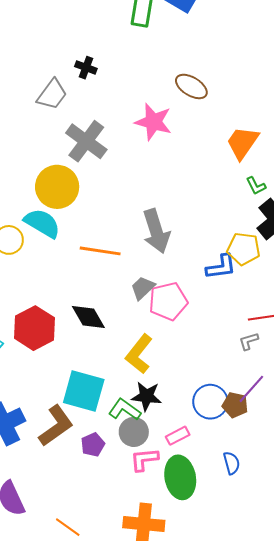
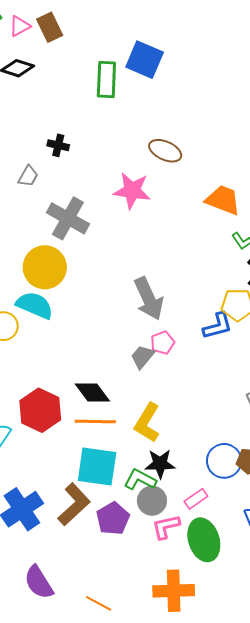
gray trapezoid: (52, 94) -> (28, 176), size x0.7
orange trapezoid: (242, 143) -> (223, 200), turned 84
orange line: (100, 251) -> (95, 421), moved
pink pentagon: (168, 301) -> (163, 343), moved, size x0.6
purple pentagon: (93, 445) -> (113, 519), size x1.4

